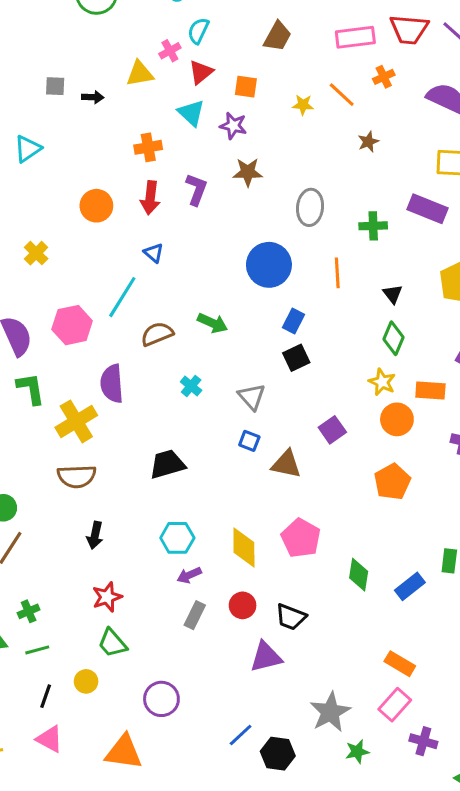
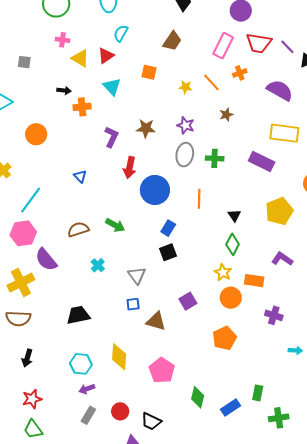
pink rectangle: (355, 37) -> (223, 46), turned -60
pink cross: (170, 51) -> (63, 40), moved, turned 32
red triangle: (201, 72) -> (106, 56), moved
yellow triangle: (140, 74) -> (80, 58), turned 36
black arrow: (93, 97) -> (64, 90), moved
purple star: (233, 126) -> (186, 125), moved
red arrow: (150, 198) -> (130, 168), moved
orange circle: (96, 206) -> (36, 134), moved
green cross: (373, 226) -> (215, 158), moved
cyan line: (122, 297) -> (31, 200), moved
pink hexagon: (72, 325) -> (23, 233), moved
purple semicircle: (112, 384) -> (46, 260), turned -40
blue square: (249, 441) -> (133, 304), turned -32
yellow diamond: (244, 547) -> (119, 357), moved

